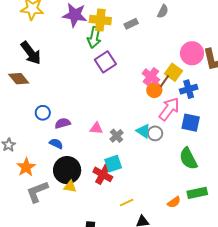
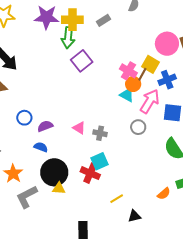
pink triangle: (96, 128) -> (79, 128), turned 32
cyan triangle: (143, 131) -> (127, 95), moved
gray cross: (117, 136) -> (100, 133), turned -32

